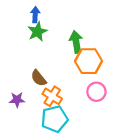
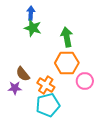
green star: (37, 32) -> (33, 28), turned -30
orange hexagon: (89, 61) -> (67, 63), moved
brown semicircle: (39, 78) -> (23, 74), moved

